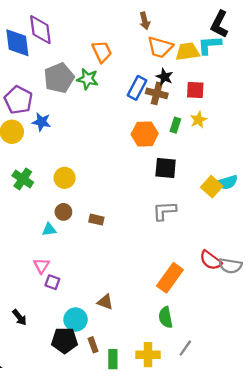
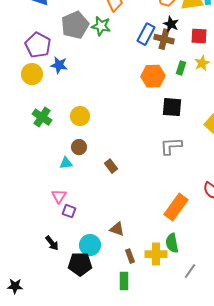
brown rectangle: (96, 220) -> (111, 166), moved, turned 40
black arrow: (20, 317) -> (52, 243), moved
brown rectangle: (93, 345) -> (130, 256), moved
yellow cross: (148, 355) -> (156, 254), moved

